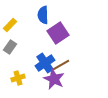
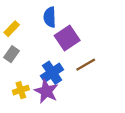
brown line: (61, 65) -> (86, 65), moved
purple star: (54, 79) -> (46, 91), moved

